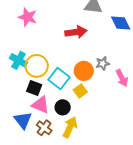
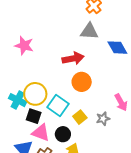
cyan cross: (19, 60) -> (18, 100), moved
gray star: (103, 63) -> (103, 119), moved
orange circle: (84, 71) -> (82, 82), moved

